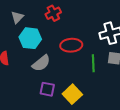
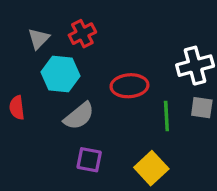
red cross: (53, 13) -> (82, 34), moved
yellow square: (72, 94) -> (151, 168), moved

